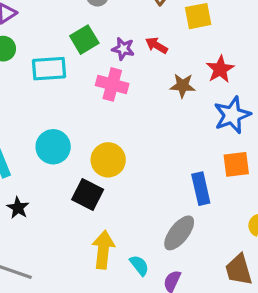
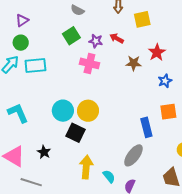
cyan rectangle: (49, 69) -> (35, 66), moved
blue star: (232, 115) -> (165, 81), size x0.6
cyan circle: (53, 147) -> (63, 111), moved
black star: (18, 208) -> (44, 152), moved

